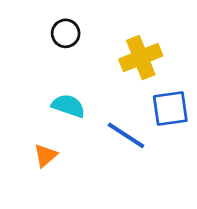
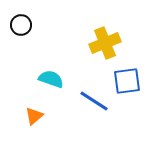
black circle: (66, 33) -> (21, 25), moved

